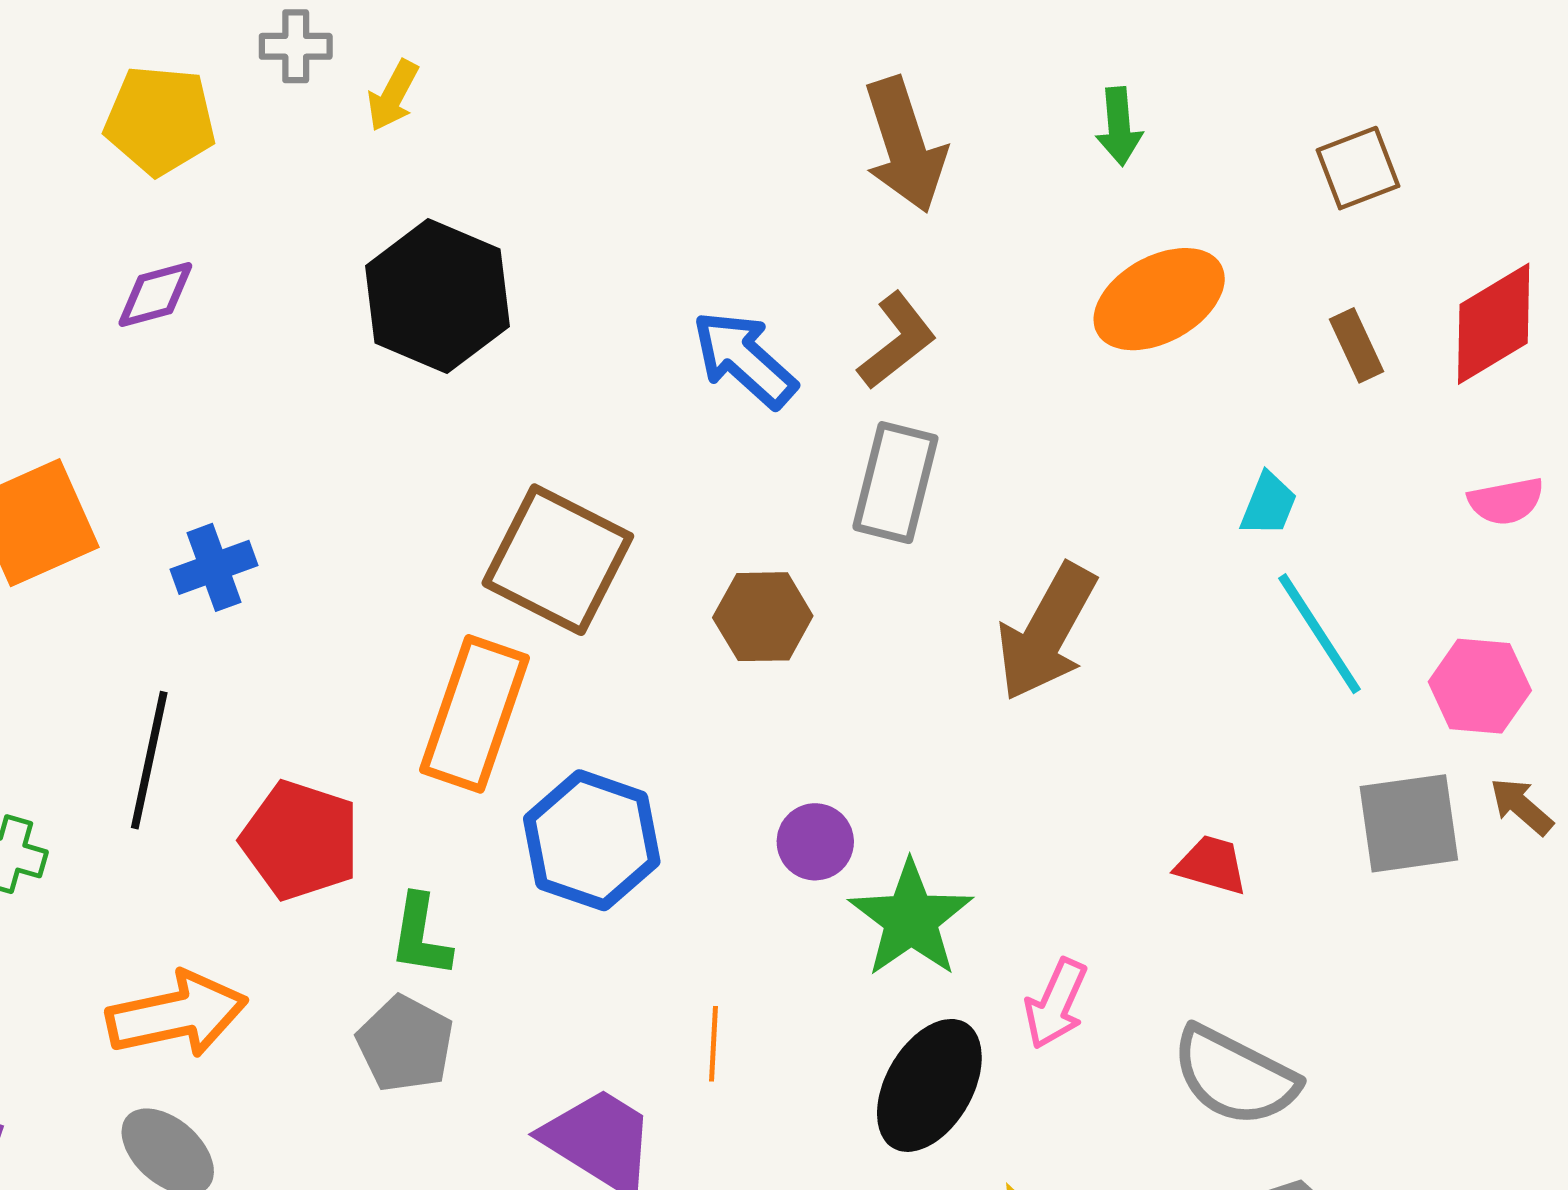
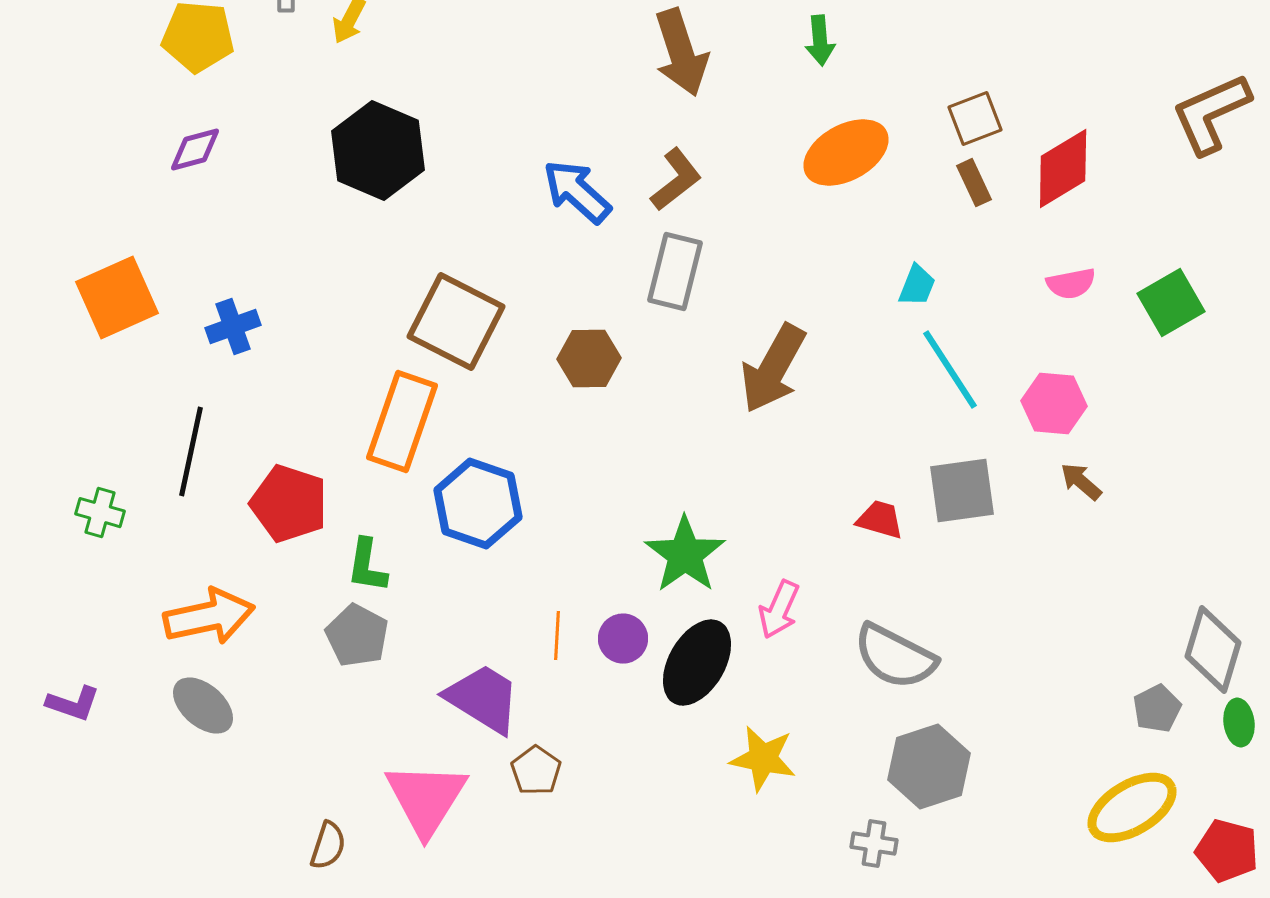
brown square: (1358, 168) -> (975, 119), moved
gray square: (1409, 823) -> (962, 491), moved
purple circle: (815, 842) -> (623, 639), moved

